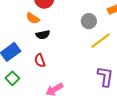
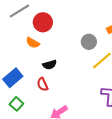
black semicircle: (43, 35) -> (50, 65), moved

